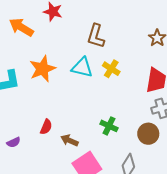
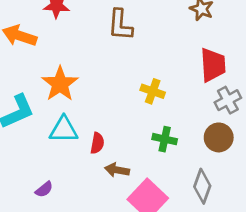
cyan triangle: (82, 67) -> (64, 130), moved
yellow cross: (111, 69) -> (153, 91), moved
red semicircle: (46, 127) -> (97, 143), moved

